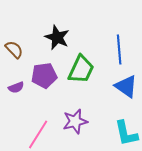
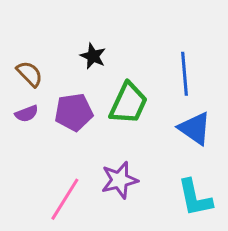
black star: (57, 37) -> (93, 56), size x0.7
purple semicircle: (16, 87) -> (27, 114), moved

